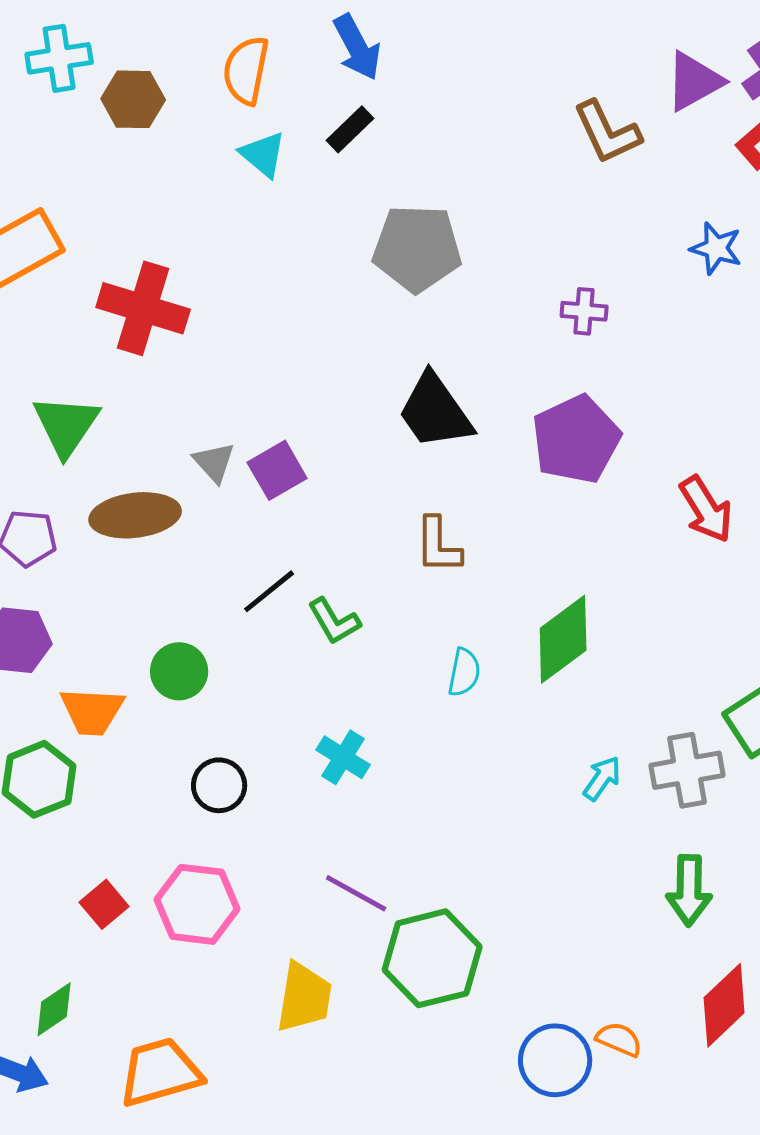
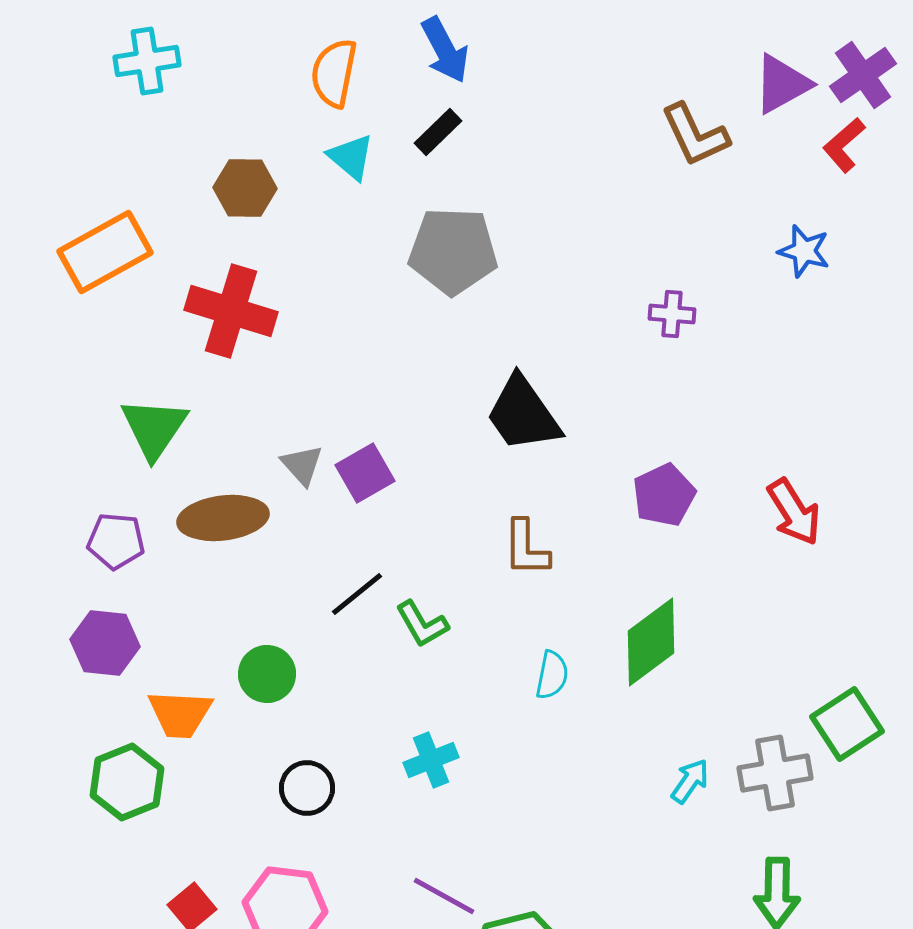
brown hexagon: (133, 99) -> (245, 188), moved
gray pentagon: (417, 248) -> (453, 251), moved
purple pentagon: (576, 439) -> (664, 495), moved, size x0.7
cyan cross: (343, 757) -> (431, 760), turned 36

